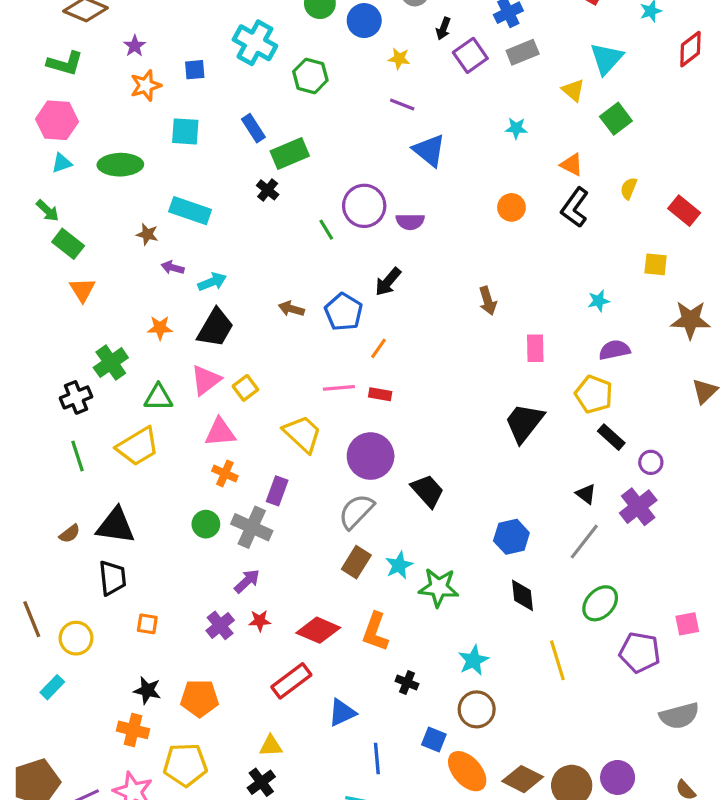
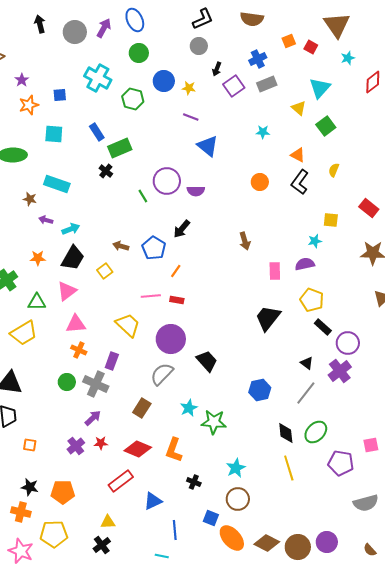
blue circle: (364, 21) -> (164, 81), moved
red rectangle: (684, 211) -> (369, 208), moved
yellow square: (656, 264) -> (331, 220), moved
purple semicircle: (614, 350) -> (305, 264), moved
yellow square: (245, 388) -> (105, 271), moved
purple circle: (651, 462) -> (348, 343), size x1.5
brown rectangle: (356, 562) -> (142, 408), moved
black diamond: (523, 595) -> (286, 433), moved

